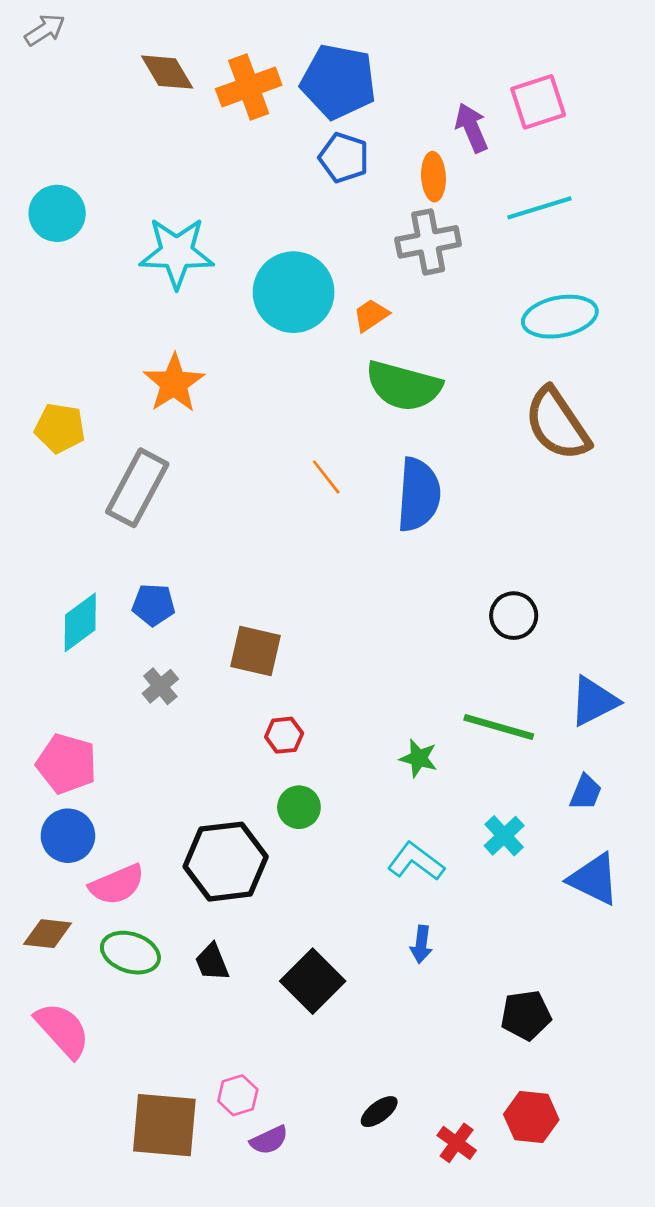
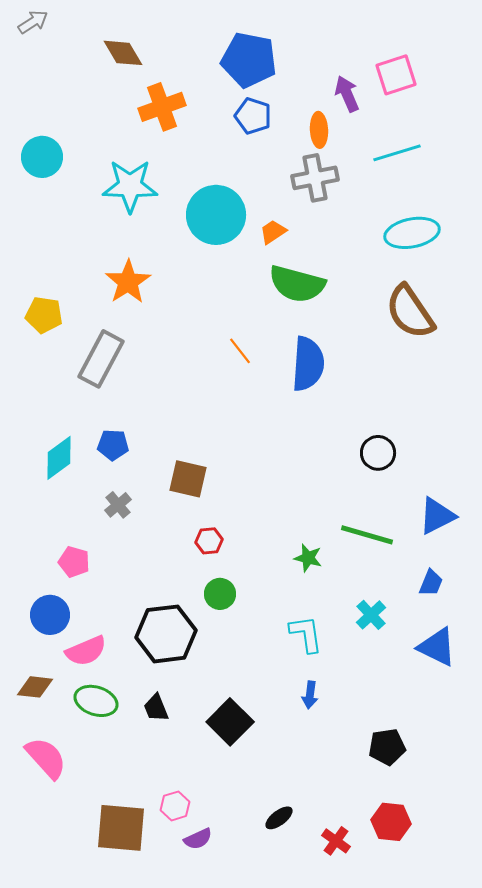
orange cross: (249, 87) -> (162, 107), moved
pink pentagon: (67, 764) -> (74, 562), moved, size x0.7
cyan L-shape: (416, 862) -> (306, 634), turned 45

